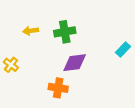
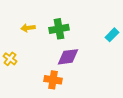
cyan rectangle: (123, 49) -> (112, 35), moved

